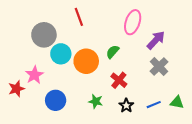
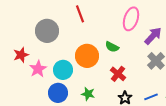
green semicircle: (113, 52) -> (112, 47), turned -104
cyan circle: (61, 54) -> (63, 70), moved
red star: (16, 89) -> (21, 55), moved
green star: (96, 101) -> (88, 94), moved

